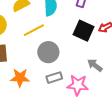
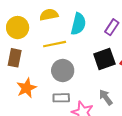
black square: (83, 31) -> (104, 59), turned 30
orange star: (20, 78) -> (27, 88), turned 30

